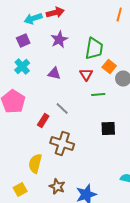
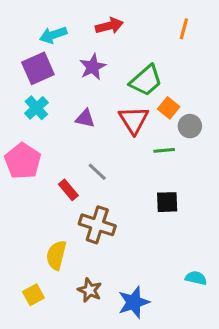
red arrow: (55, 12) -> (109, 26), moved
purple square: (23, 40) -> (38, 68), size x1.5
green trapezoid: (94, 48) -> (146, 81), turned 40
red triangle: (86, 74) -> (134, 120), size x1.5
green line: (98, 94) -> (164, 150), moved
red rectangle: (43, 120) -> (68, 190), turned -72

